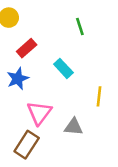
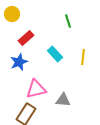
yellow line: (99, 96) -> (83, 57), moved
pink triangle: (39, 113) -> (36, 89), turned 40

